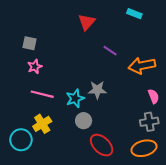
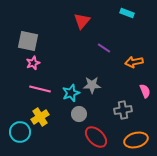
gray square: (29, 43) -> (28, 41), size x1.5
orange arrow: (142, 66) -> (134, 62), size x0.7
gray cross: (149, 122) -> (123, 110), moved

